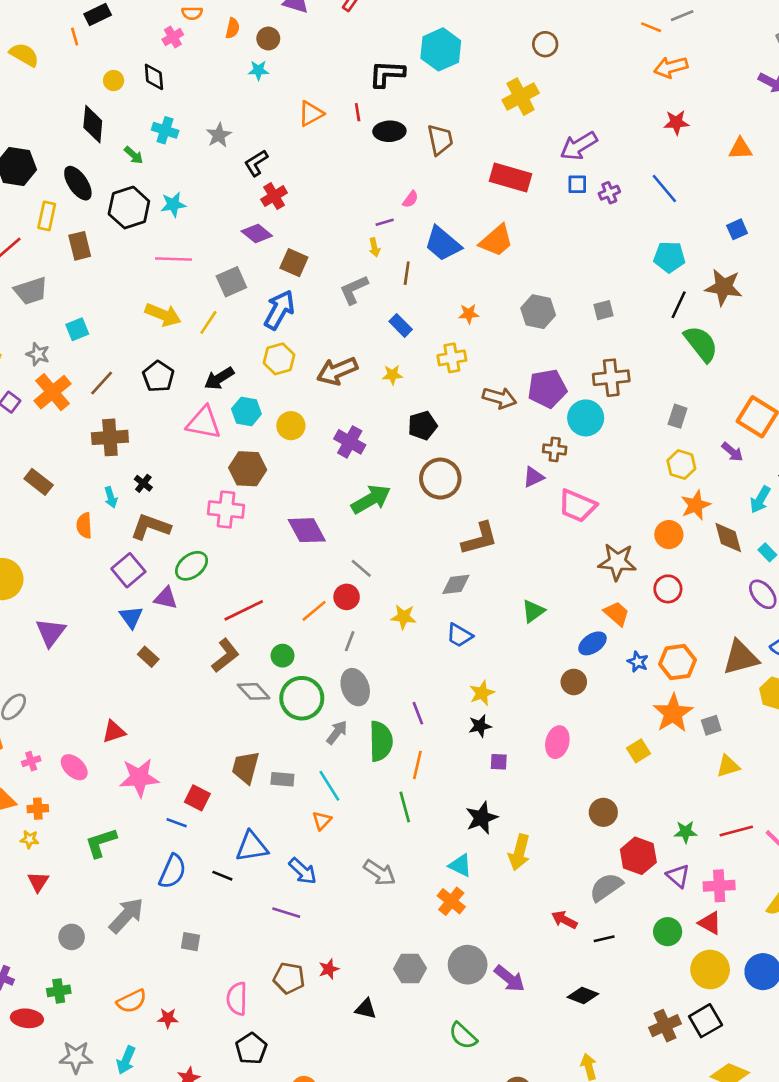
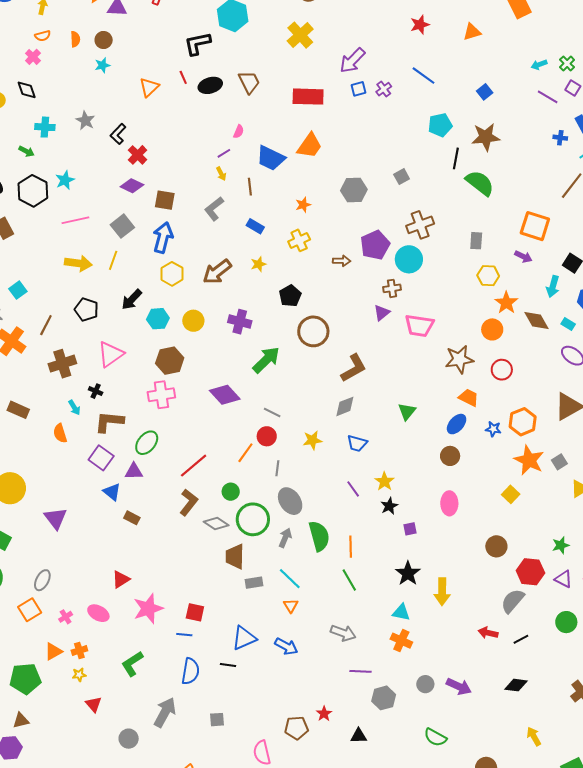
brown arrow: (499, 398) -> (342, 261), size x0.7
pink triangle: (204, 423) -> (111, 354), moved, turned -32
purple line: (418, 713) -> (353, 489), moved
brown trapezoid: (246, 767) -> (235, 557), moved
purple line: (286, 913) -> (361, 671), moved
gray circle: (468, 965) -> (425, 684), size x0.6

